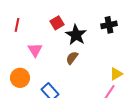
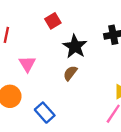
red square: (57, 23) -> (53, 21), moved

